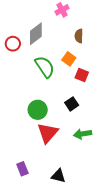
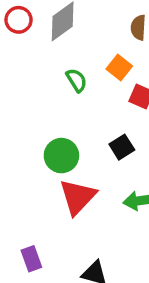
red circle: (13, 44) -> (18, 20), moved
green semicircle: (45, 67) -> (76, 80), size x0.6

